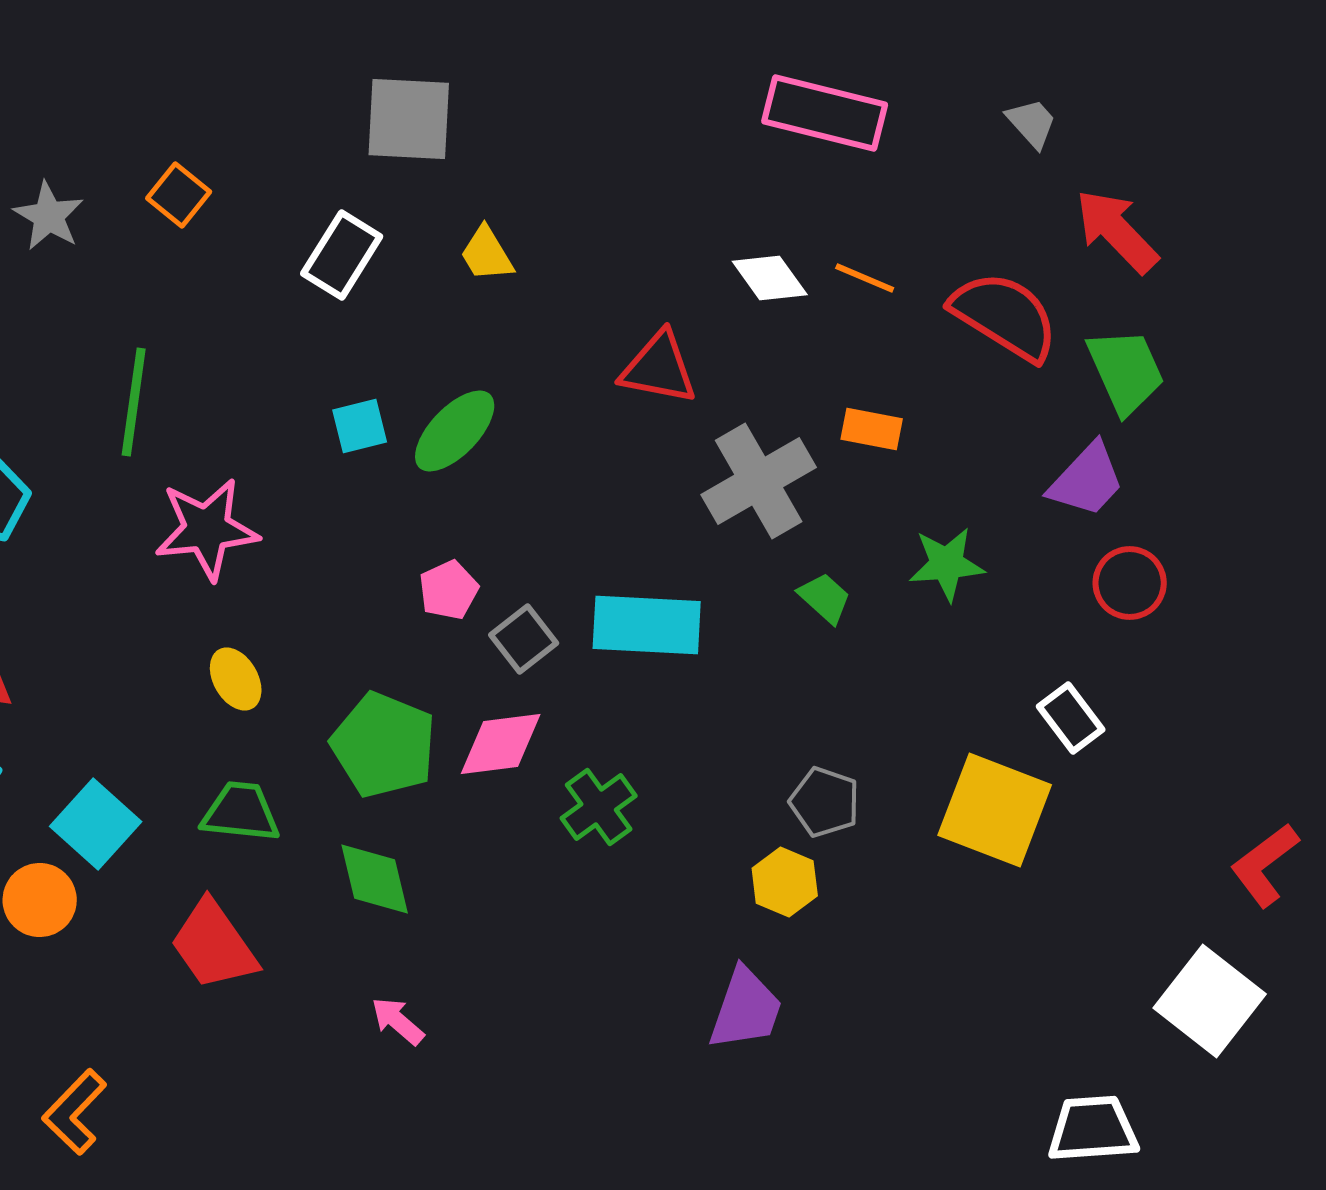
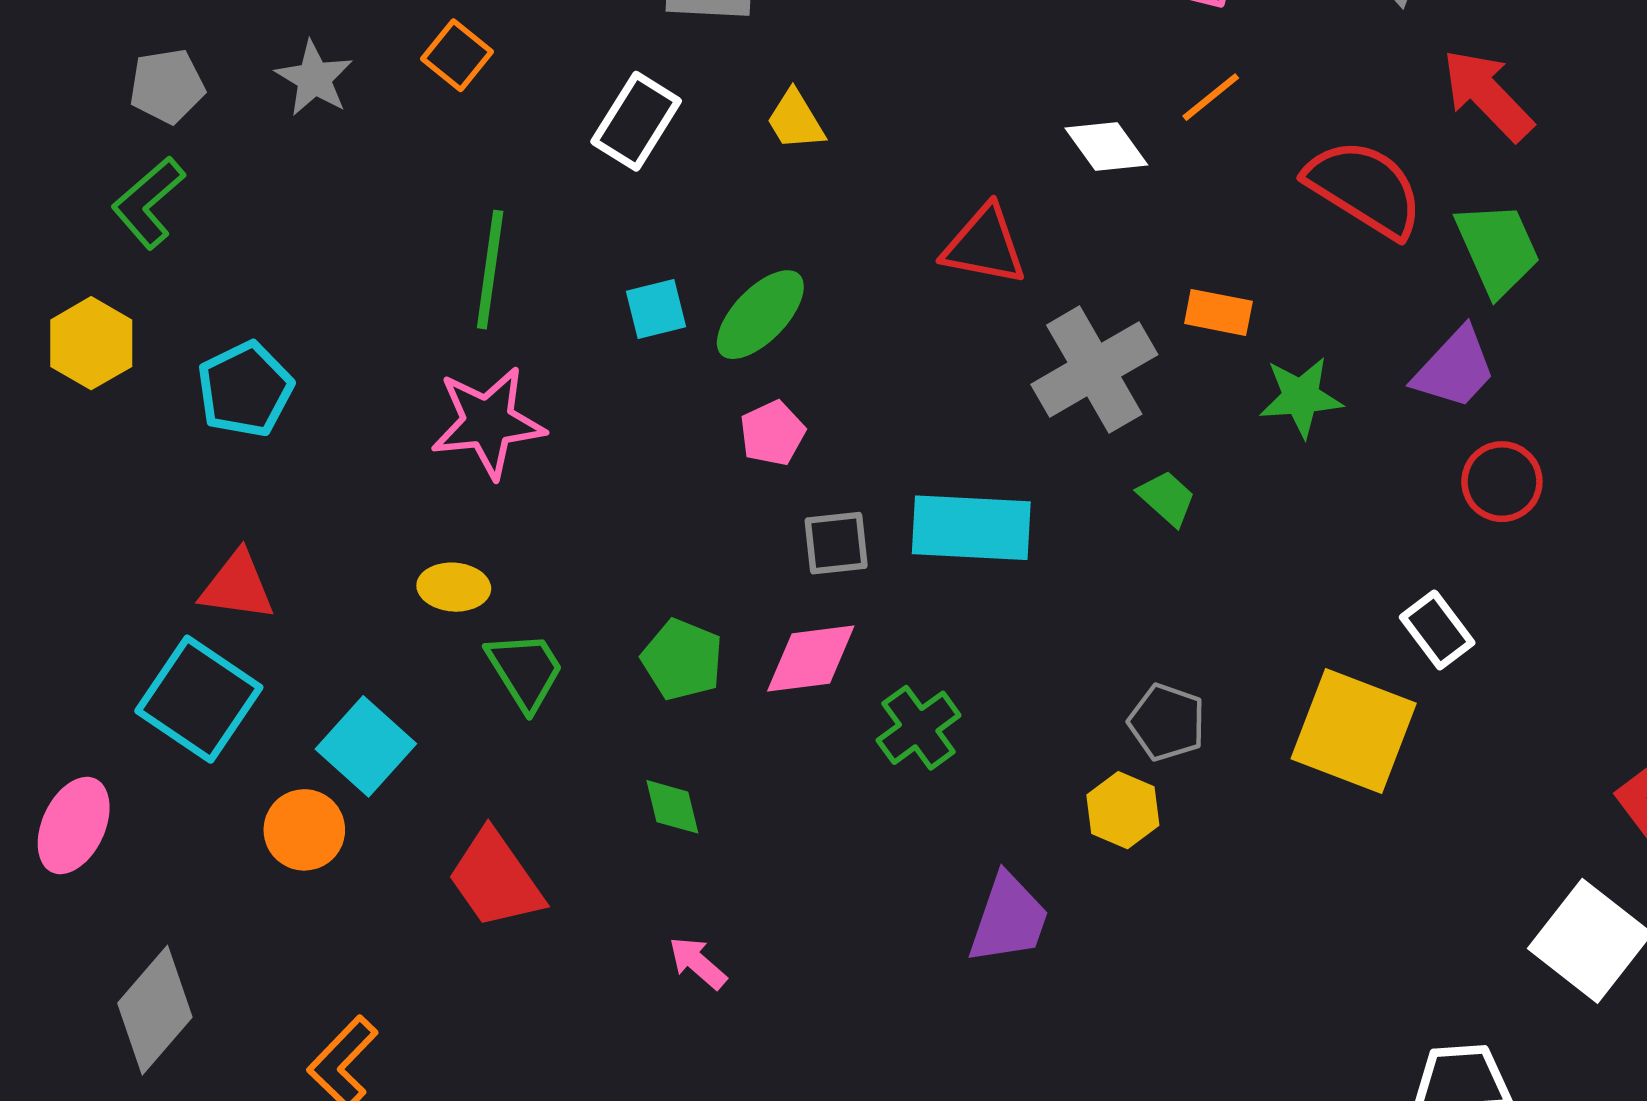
orange line: (865, 278) -> (1211, 97), moved, turned -62
green line: (134, 402) -> (490, 270), moved
green star: (947, 564) -> (1301, 397), moved
pink pentagon: (449, 590) -> (772, 433), moved
gray square: (524, 639) -> (836, 543), turned 32
yellow ellipse: (236, 679) -> (454, 587), moved, turned -56
green pentagon: (384, 745) -> (682, 660), size x0.7
green trapezoid: (241, 812) -> (525, 671), moved, turned 52
green diamond: (375, 879) -> (672, 807), size x0.7
purple trapezoid: (746, 1009) -> (1009, 919), moved

